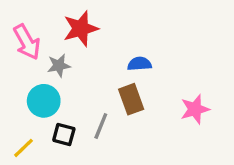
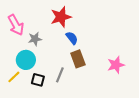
red star: (81, 29) -> (61, 17), moved
blue semicircle: (139, 64) -> (72, 38), moved, turned 56
yellow line: (24, 148) -> (14, 77), moved

